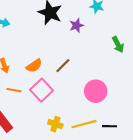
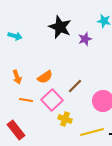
brown line: (63, 66) -> (75, 86), moved
yellow cross: (55, 124) -> (65, 119), moved

